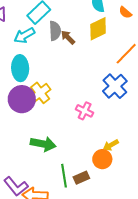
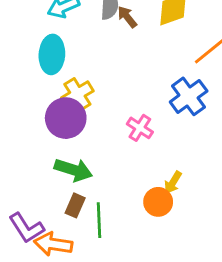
purple circle: (22, 99) -> (66, 118), moved
yellow arrow: (111, 145) -> (173, 183), turned -35
brown rectangle: (81, 178) -> (75, 205), moved, turned -49

